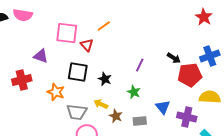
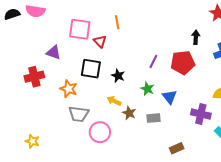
orange line: (104, 26) -> (117, 22), turned -64
black arrow: (174, 58) -> (196, 37), moved, turned -120
red pentagon: (190, 75) -> (183, 63), moved
blue triangle: (163, 107) -> (170, 97), moved
gray trapezoid: (77, 112) -> (79, 114), moved

